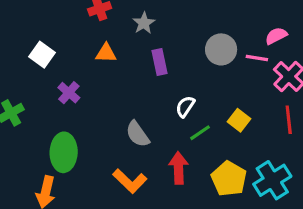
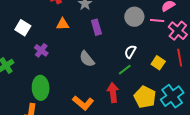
white semicircle: (185, 107) -> (130, 52), moved
yellow square: (239, 120) -> (158, 63), moved
gray semicircle: (138, 134) -> (87, 59), moved

